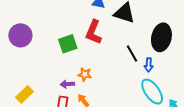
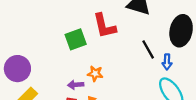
red L-shape: (94, 32) -> (104, 26), turned -35
purple circle: (20, 35) -> (17, 69), moved

